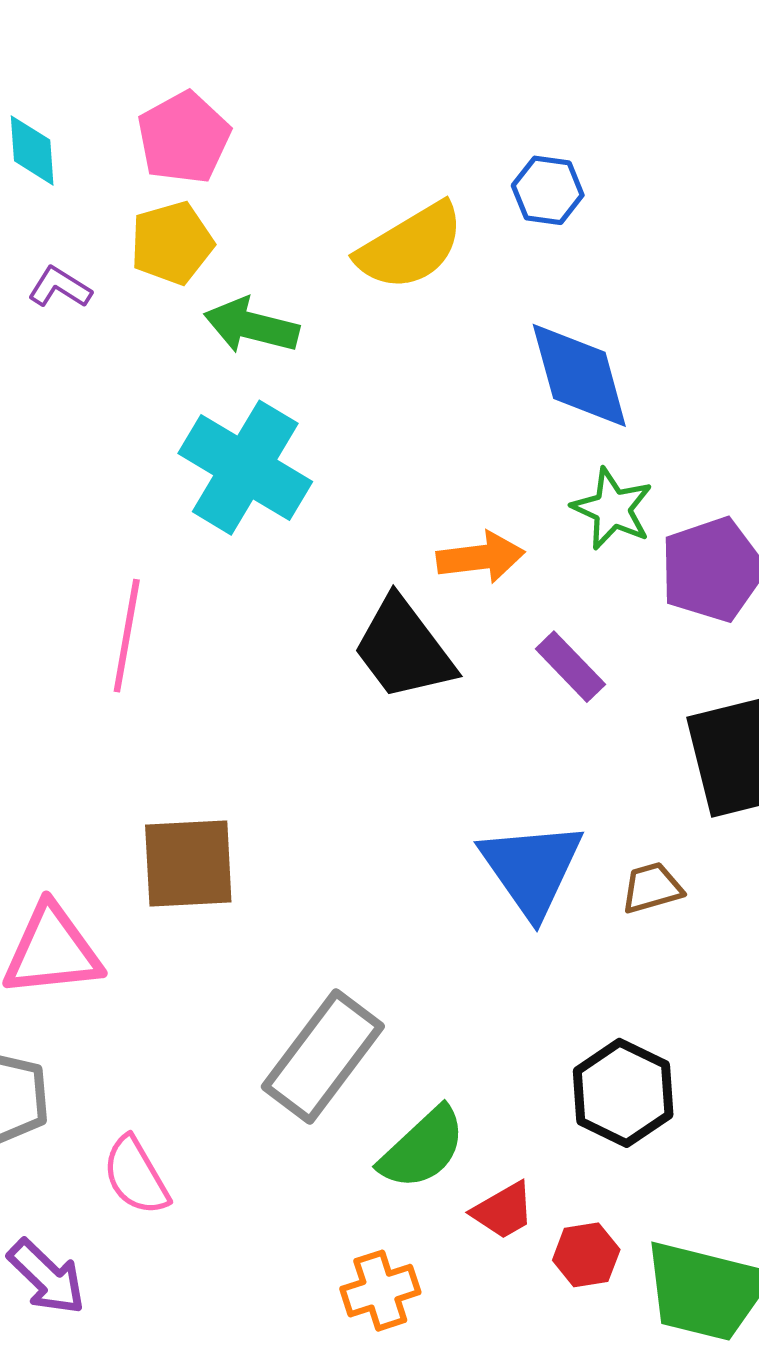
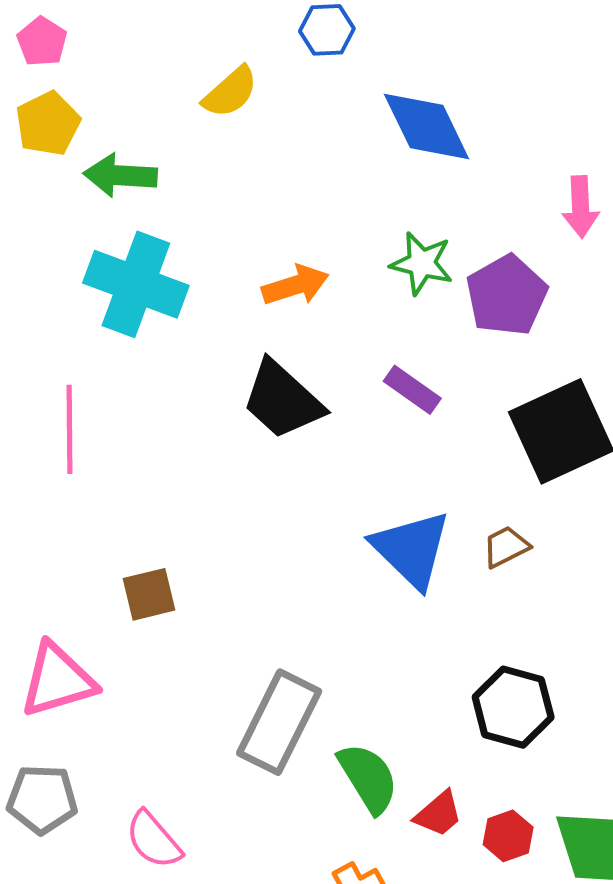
pink pentagon: (184, 138) -> (42, 42), size x0.7
yellow semicircle: (410, 246) -> (230, 92), size x0.7
blue diamond: (579, 375) -> (427, 126), moved
orange arrow: (481, 557) -> (295, 285), moved
brown square: (188, 864) -> (149, 594), size x0.7
green semicircle: (423, 1148) -> (368, 778), turned -68

